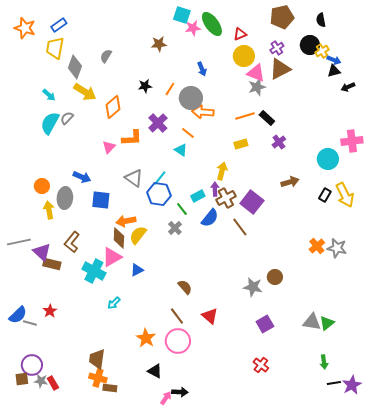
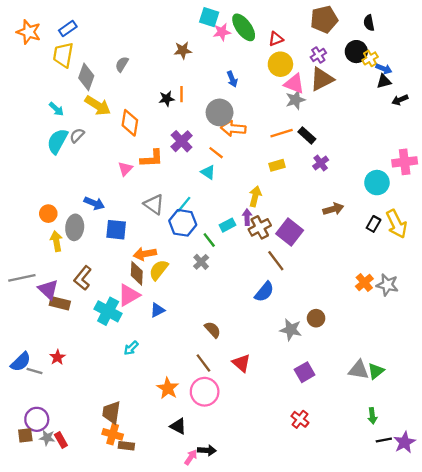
orange line: (170, 89) -> (182, 94), moved, turned -32
orange diamond: (113, 107) -> (130, 123), turned -40
blue semicircle: (210, 218) -> (264, 292), moved

